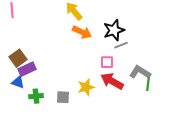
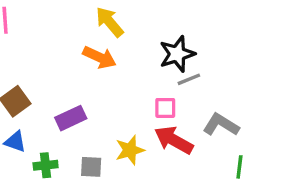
orange arrow: (82, 32) -> (100, 57), moved
purple rectangle: (27, 69) -> (71, 118), moved
green line: (148, 84) -> (239, 167), moved

